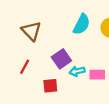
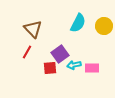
red line: (25, 67) -> (27, 52), moved
red square: (50, 86) -> (50, 68), moved

